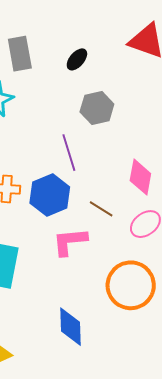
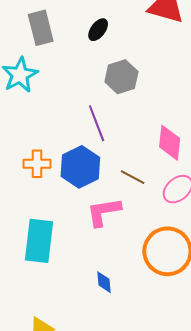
blue diamond: (71, 327) -> (104, 282), moved, size x0.6

